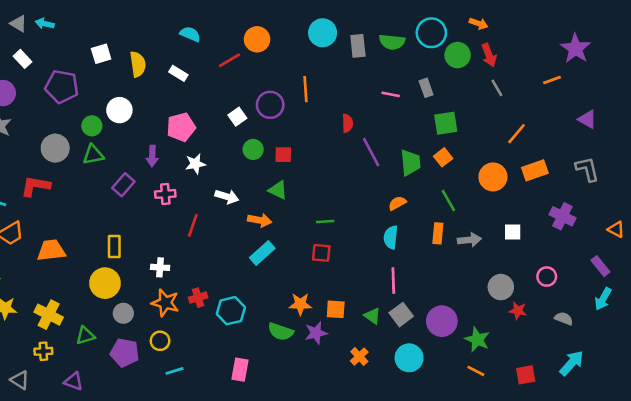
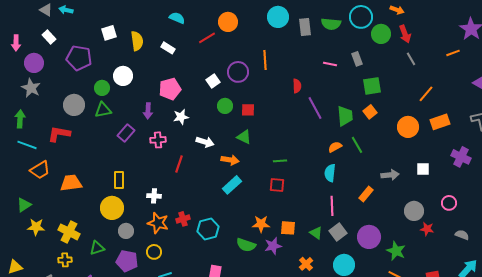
green line: (448, 201) -> (357, 145), moved
orange rectangle: (438, 233) -> (366, 194), moved, turned 35

